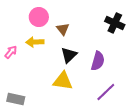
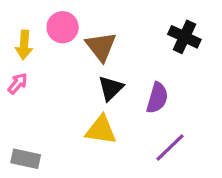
brown triangle: (63, 29) -> (101, 46), size x1.5
yellow arrow: (35, 42) -> (24, 45), moved, turned -84

